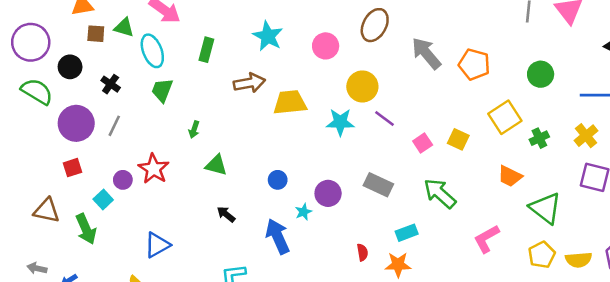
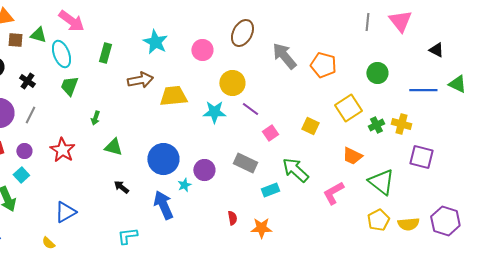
yellow cross: (586, 136) -> (401, 124), moved, turned -36
pink square: (423, 143) -> (270, 133), moved
purple circle: (123, 180) -> (24, 151), moved
blue circle: (278, 180) -> (163, 159), size x2.0
cyan rectangle: (407, 233) -> (270, 190), moved
pink L-shape: (486, 239) -> (333, 193), moved

